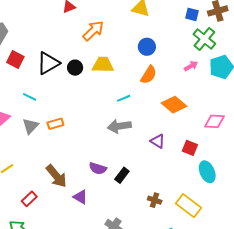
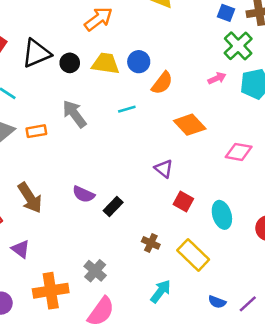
blue circle: (147, 47) -> (139, 62), moved
gray arrow: (119, 126) -> (74, 114), moved, turned 55
red square: (190, 148) -> (183, 201), moved
purple triangle: (80, 197) -> (21, 249), moved

